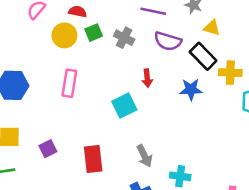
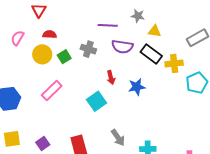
green square: (94, 33) -> (64, 57), moved
pink rectangle: (69, 83) -> (52, 91), turned 45
blue star: (191, 89) -> (137, 87), moved

